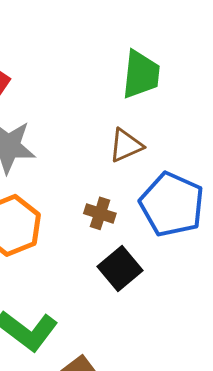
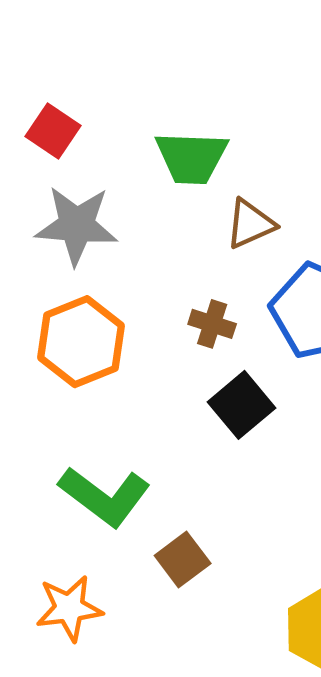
green trapezoid: (141, 74) -> (191, 158), moved, turned 86

